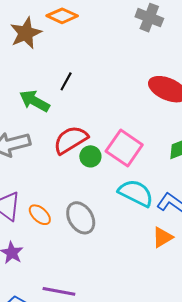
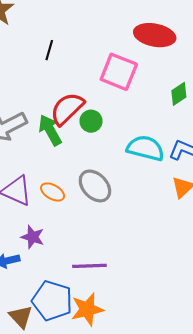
green arrow: (35, 101) -> (50, 130), moved, turned 44
pink square: (124, 148) -> (119, 72), moved

